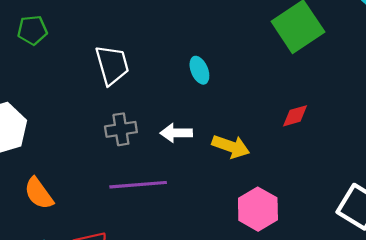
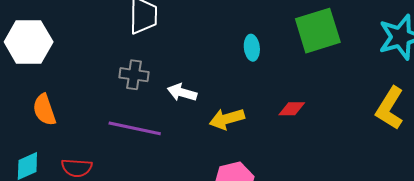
cyan ellipse: (199, 70) -> (252, 48), moved
yellow arrow: (231, 146) -> (227, 119), turned 128

